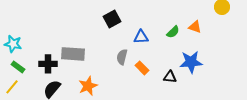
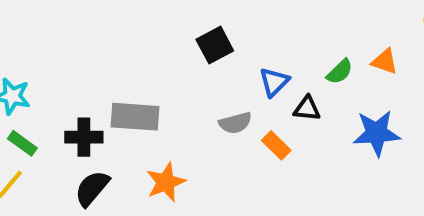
blue triangle: (141, 37) -> (274, 82), turned -42
gray semicircle: (122, 57) -> (235, 123), turned -119
black triangle: (170, 77) -> (307, 109), moved

